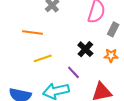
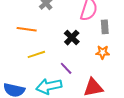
gray rectangle: (113, 29) -> (105, 27), turned -32
black cross: (85, 49) -> (72, 38), moved

